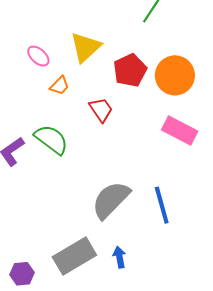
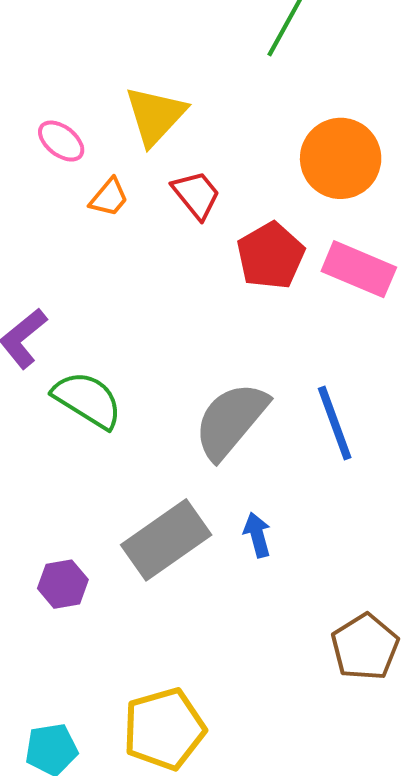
red pentagon: (130, 70) -> (271, 256), moved
red trapezoid: (101, 110) -> (196, 195), moved
green semicircle: (51, 139) -> (87, 400), moved

